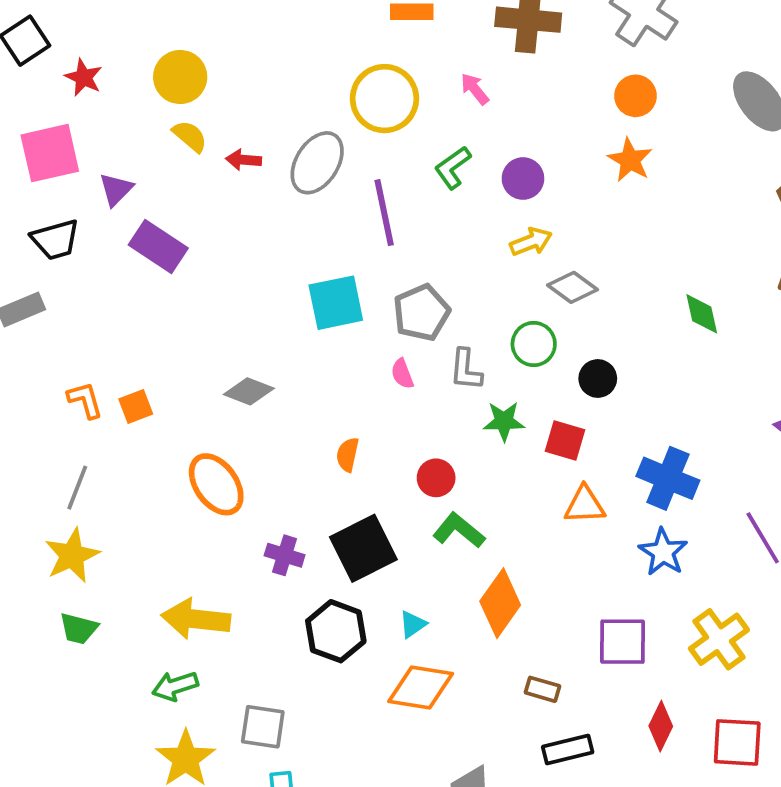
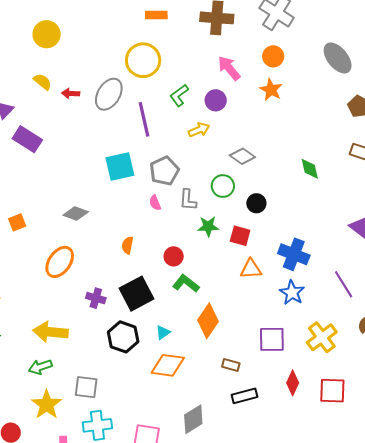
yellow circle: (180, 77) -> (47, 34), moved
pink arrow: (475, 89) -> (229, 68), moved, size x1.5
yellow arrow: (531, 242) -> (199, 130), moved
orange ellipse: (216, 484) -> (60, 262), turned 72

